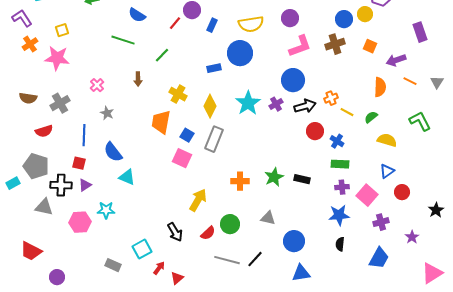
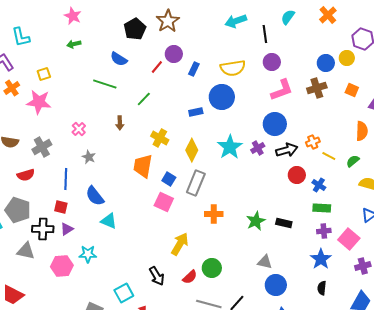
orange cross: (240, 181) -> (214, 214), moved
blue star: (339, 215) -> (321, 259), turned -30
gray triangle: (268, 218) -> (265, 262), moved

